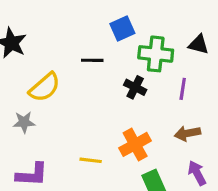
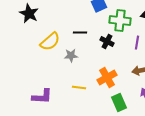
black line: (92, 60) -> (80, 33), moved
gray star: (24, 122) -> (71, 56), moved

